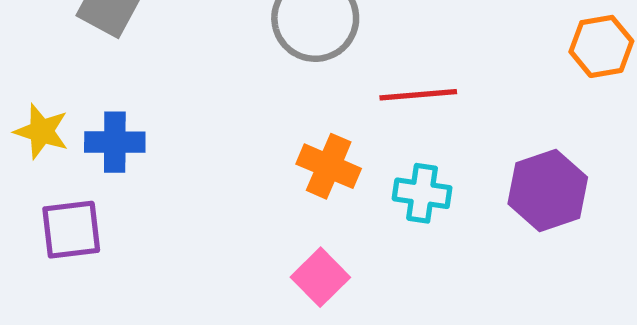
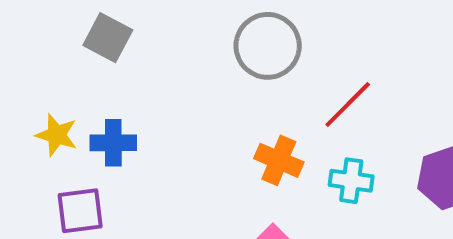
red line: (418, 95) -> (348, 105), turned -40

